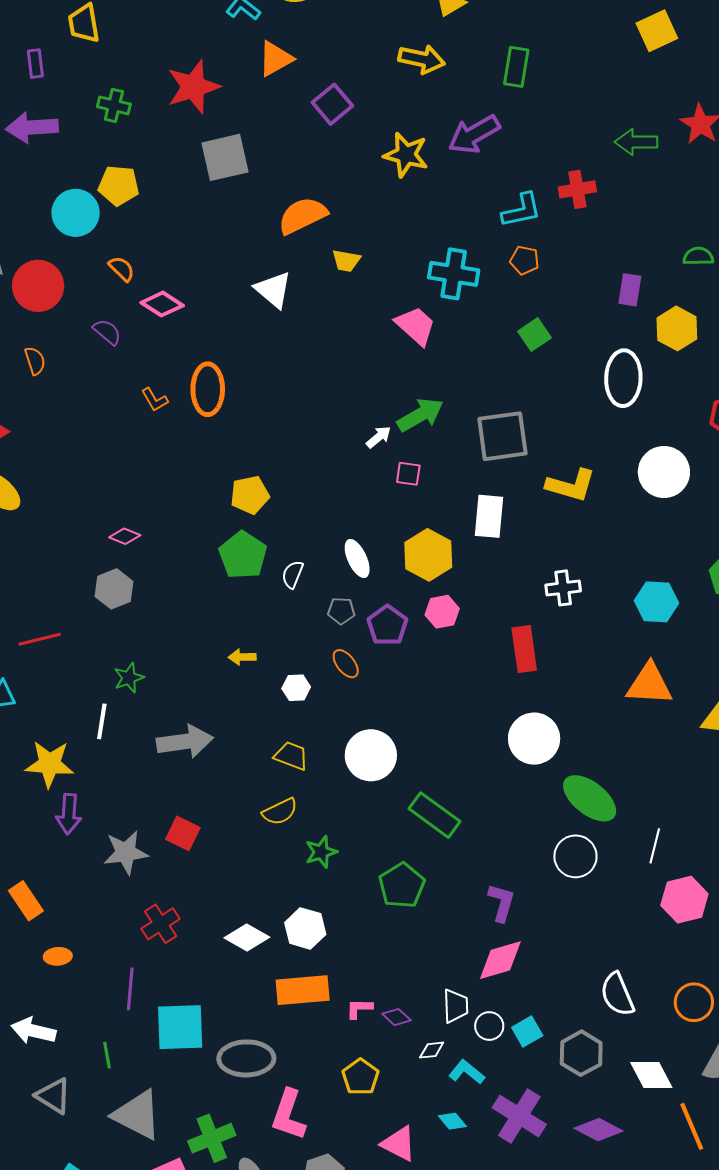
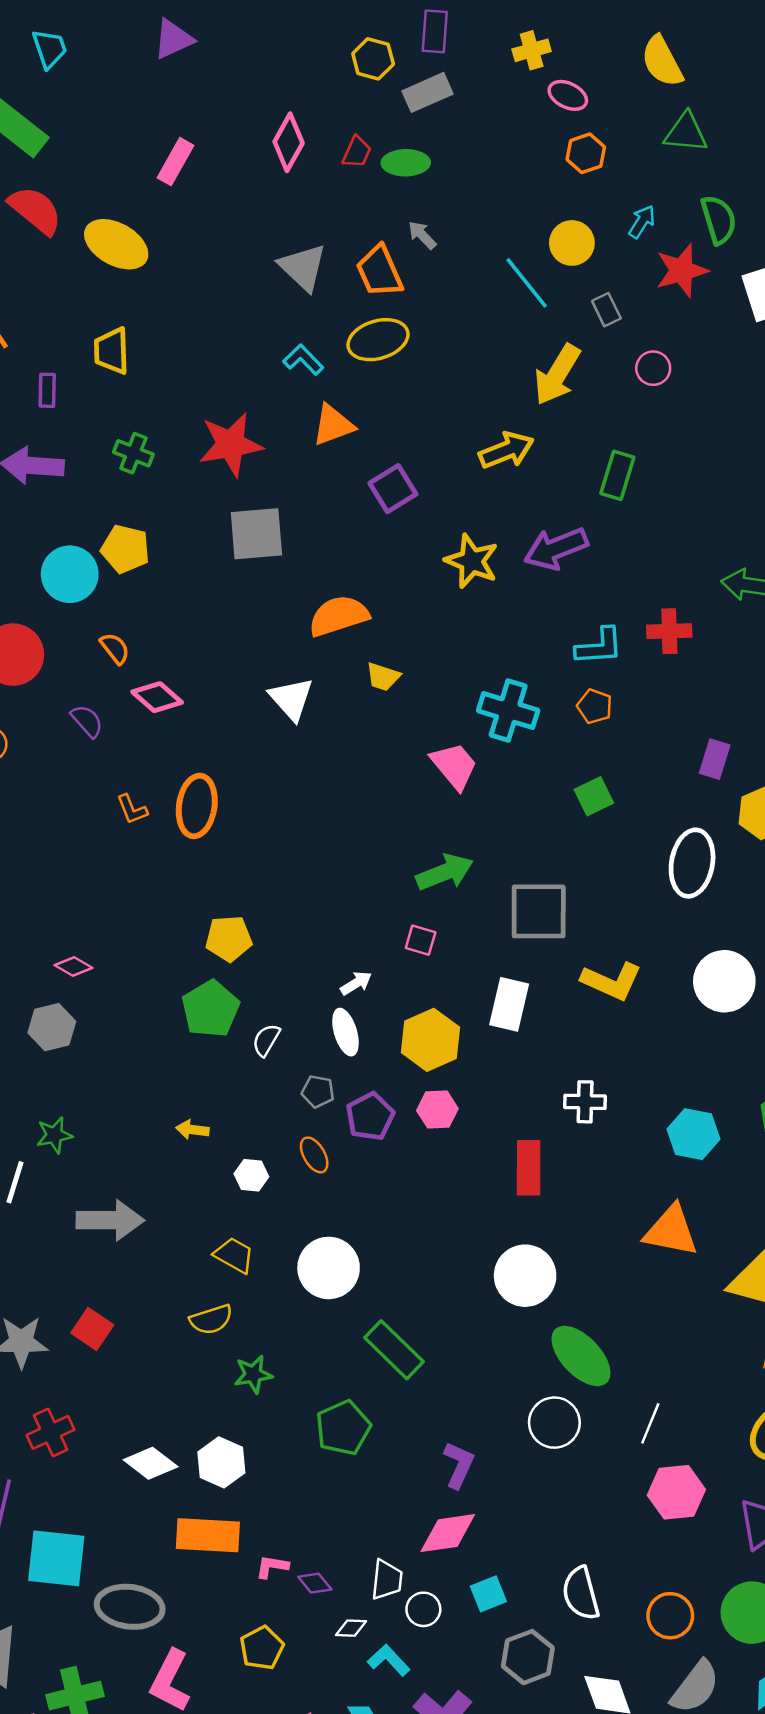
yellow arrow: (422, 59) -> (506, 450), turned -42
white arrow: (379, 437) -> (356, 983), moved
cyan square: (527, 1031) -> (488, 1594), moved

